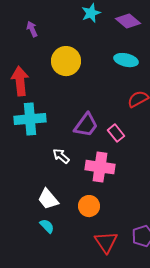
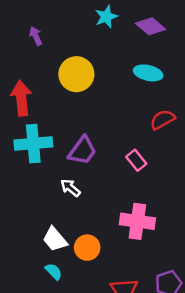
purple trapezoid: (86, 125) -> (82, 151), moved
pink cross: (100, 167) -> (137, 221), moved
orange circle: (89, 206) -> (87, 248), moved

